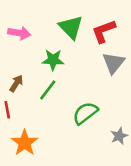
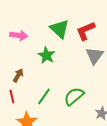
green star: (53, 60) -> (46, 55), turned 30
green line: (48, 90) -> (44, 96), moved

